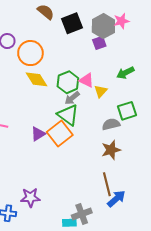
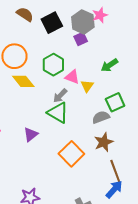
green hexagon: (68, 82) -> (53, 65), moved
orange square: (60, 133) -> (71, 154), moved
brown line: (107, 184) -> (115, 171), moved

